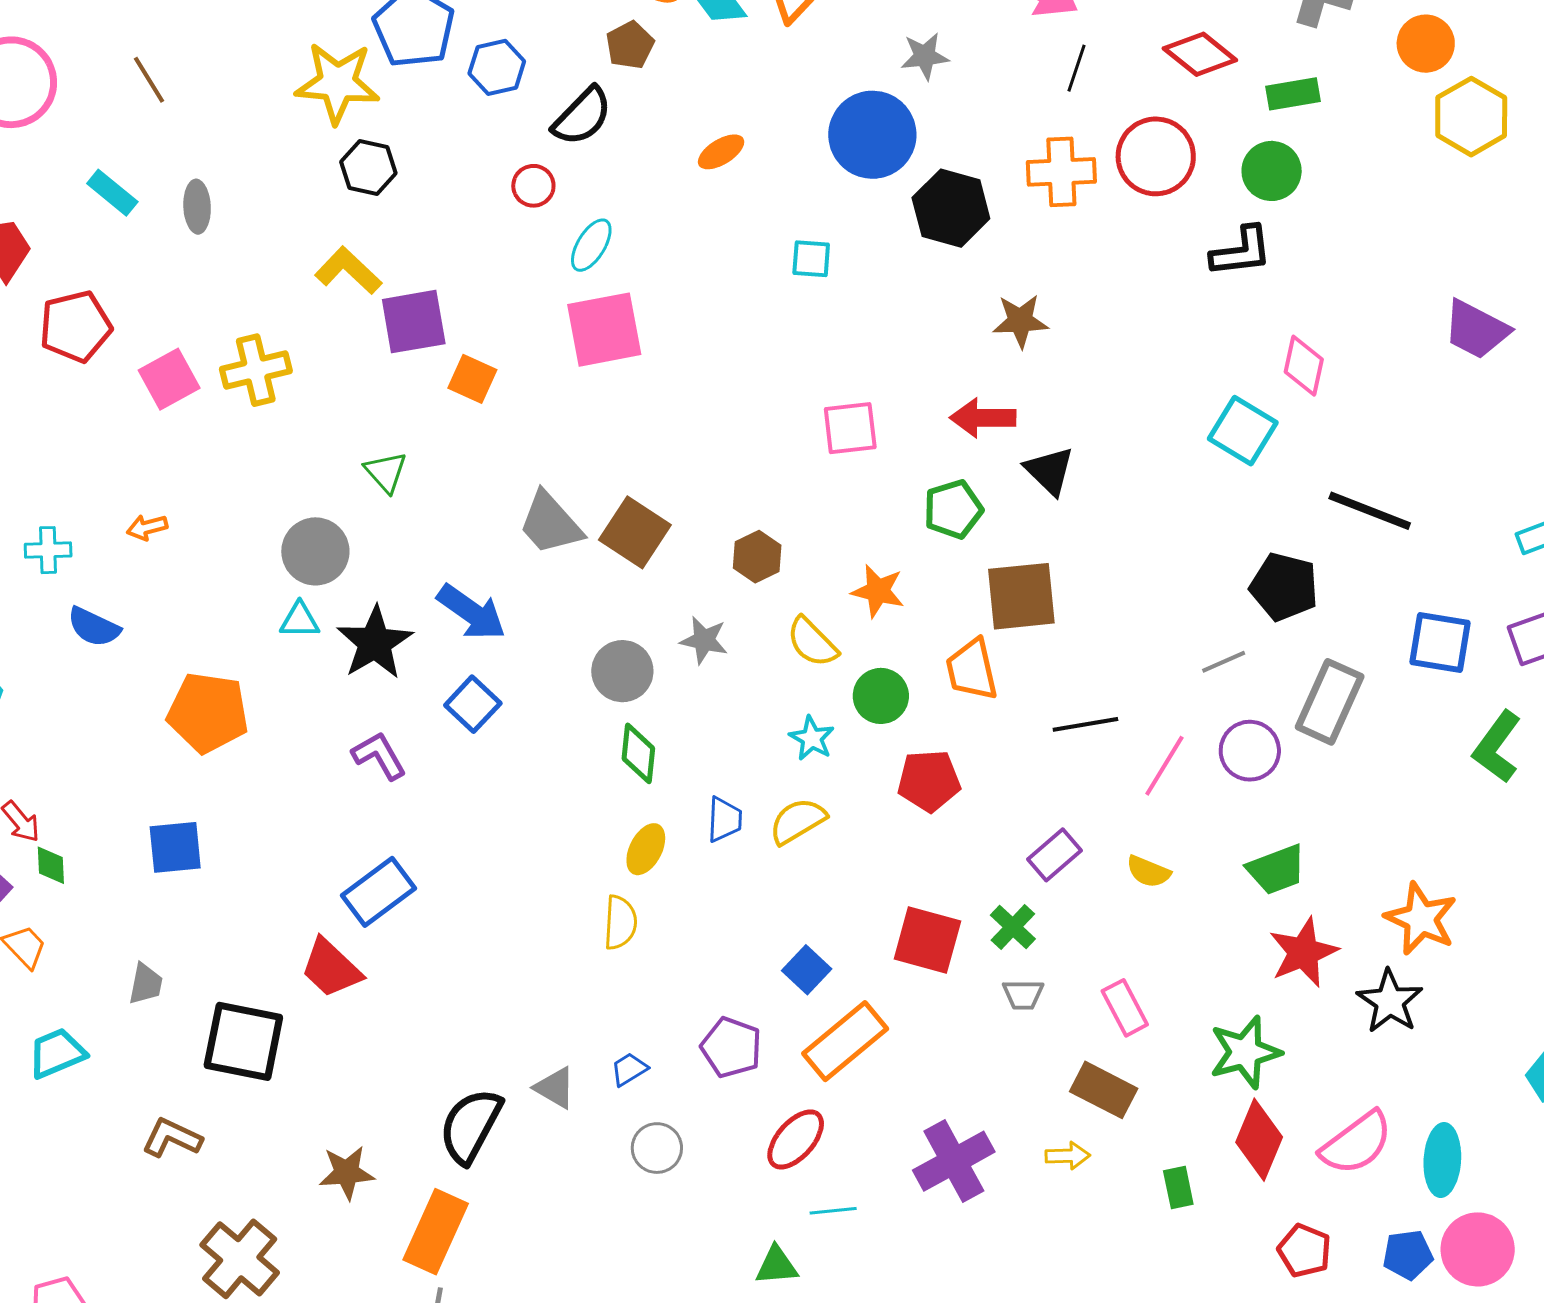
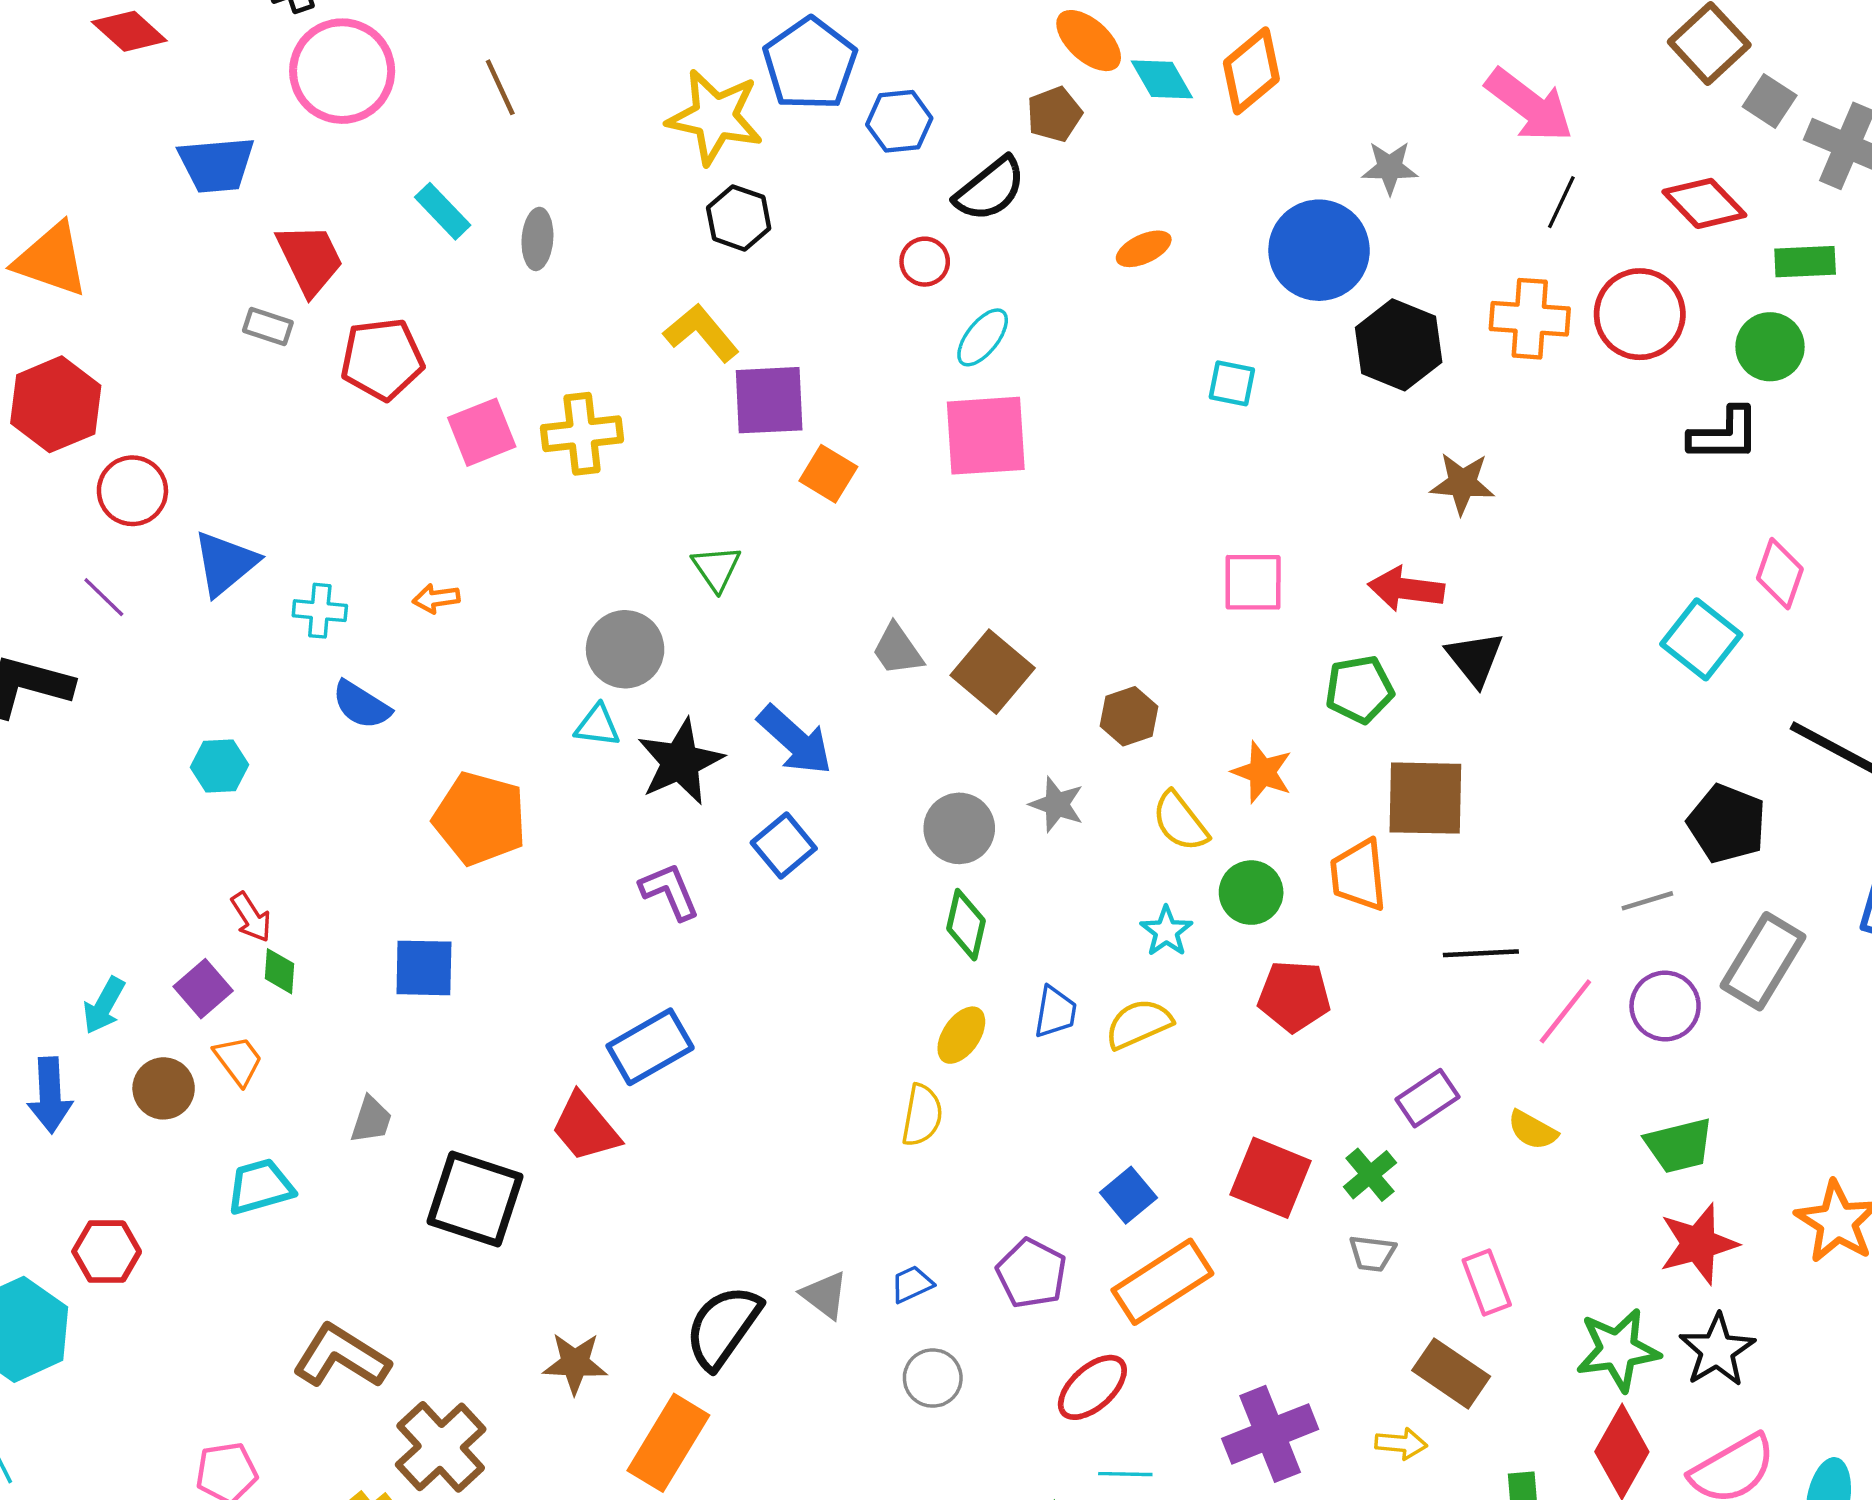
gray trapezoid: (550, 523) -> (897, 650), size x0.7
black star: (1390, 1001) -> (1717, 1350), moved
brown L-shape: (172, 1138) -> (341, 1356), moved, size x1.4

